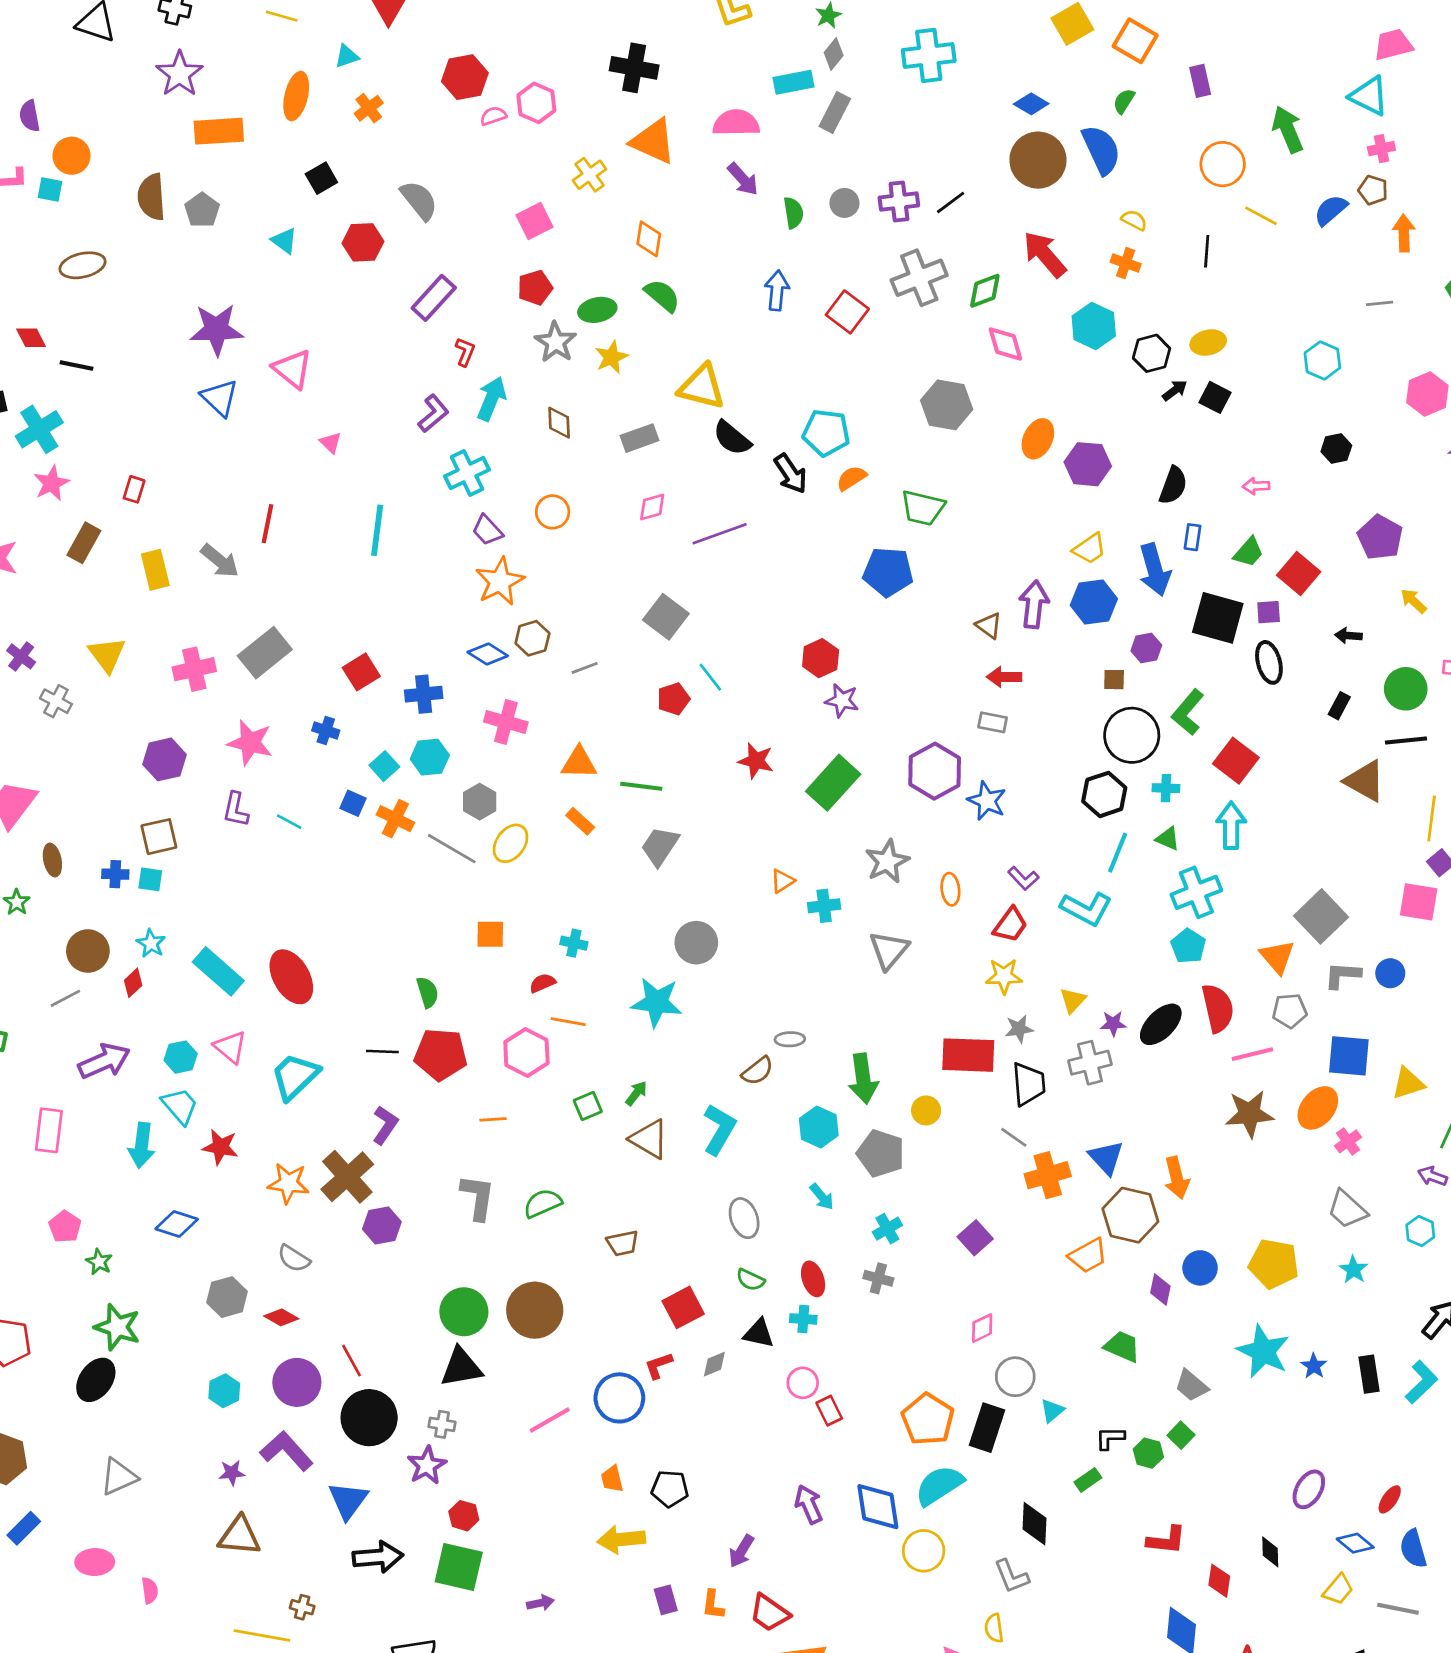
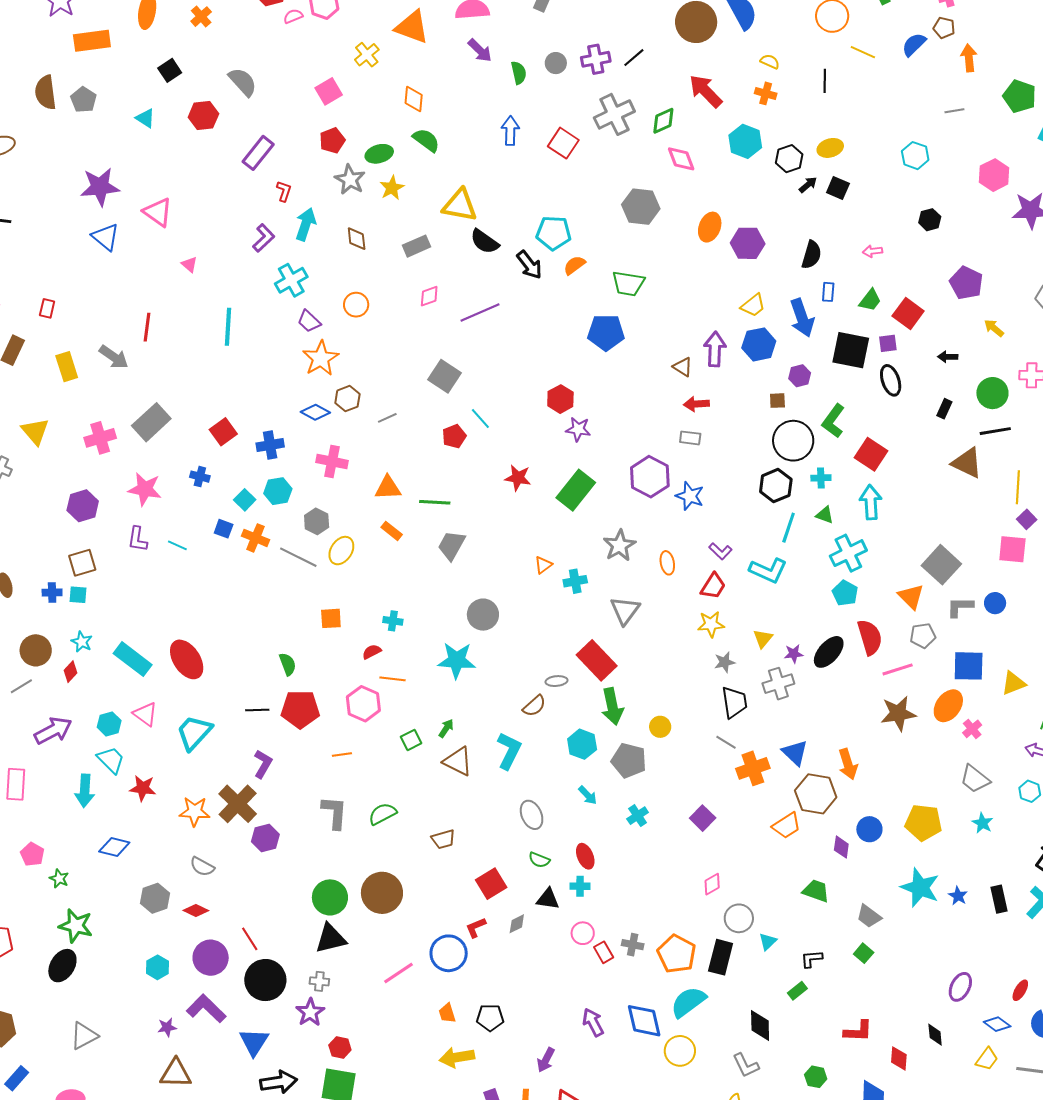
red rectangle: (968, 1055) -> (597, 660), moved, turned 48
gray cross: (878, 1278) -> (633, 945), moved
green hexagon: (1148, 1453) -> (816, 1077), moved

